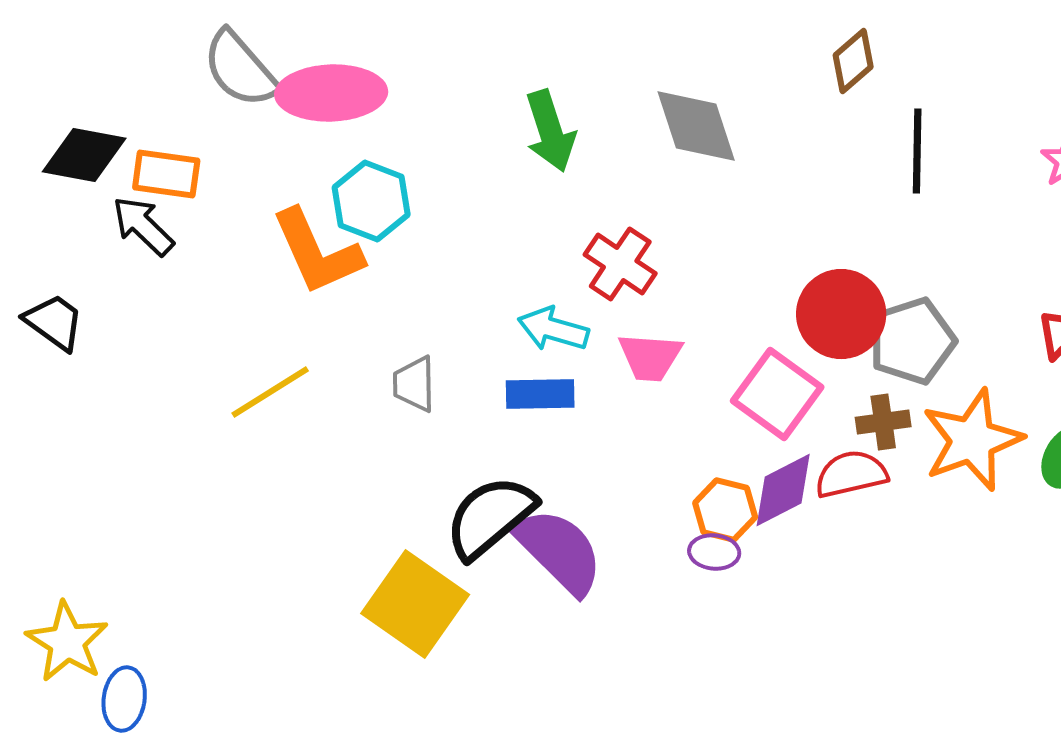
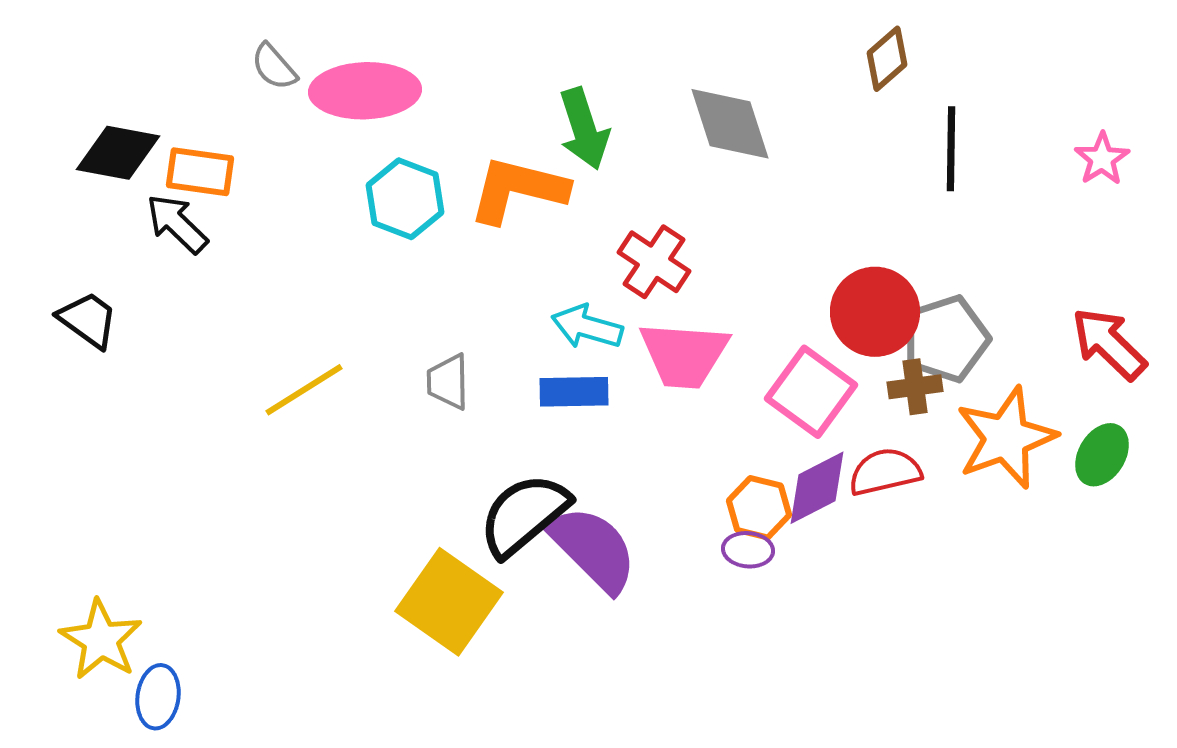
gray semicircle: (240, 69) -> (274, 67), size x0.6
orange L-shape: (317, 252) -> (518, 190), moved, turned 128
pink trapezoid: (650, 357) -> (684, 355), size x1.4
brown cross: (883, 422) -> (915, 387), moved

